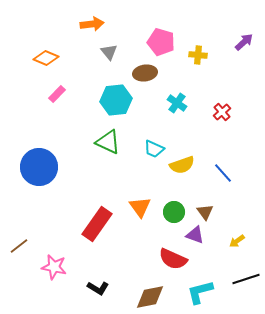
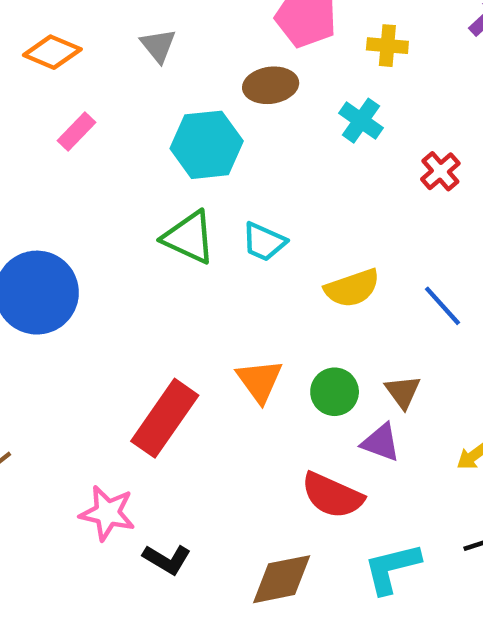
gray triangle: (109, 52) -> (158, 46), moved
cyan cross: (177, 103) -> (361, 121), moved
cyan trapezoid: (154, 149) -> (264, 242), moved
pink star: (54, 267) -> (107, 513), moved

